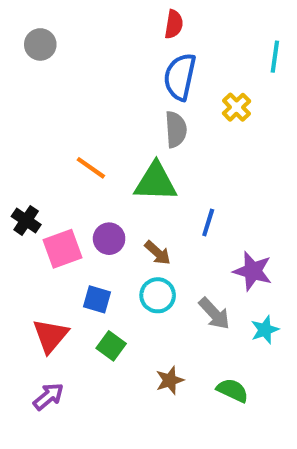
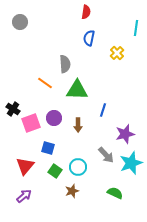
blue semicircle: (180, 77) -> (89, 38), size x0.7
gray semicircle: (176, 129) -> (65, 64), moved
brown arrow: (158, 253) -> (78, 125), turned 48
purple star: (253, 271) -> (125, 134), turned -30
cyan circle: (158, 295) -> (78, 167), moved
cyan star: (265, 330) -> (131, 163), size x1.6
brown star: (170, 380) -> (72, 191), moved

